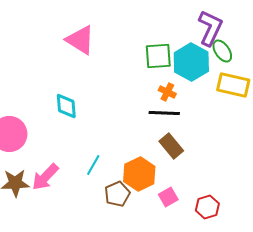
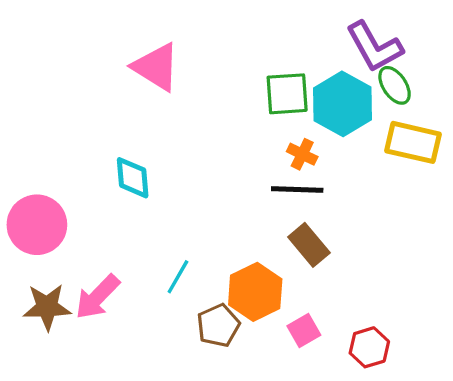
purple L-shape: (210, 28) -> (374, 47), turned 126

